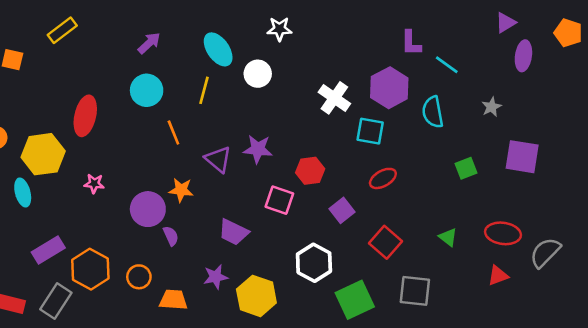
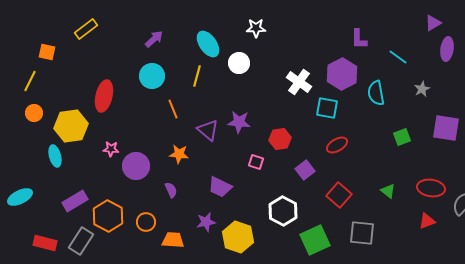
cyan line: (447, 65) -> (398, 57), moved
pink square: (279, 200) -> (256, 162), size x0.7
purple circle: (148, 209) -> (136, 166), moved

